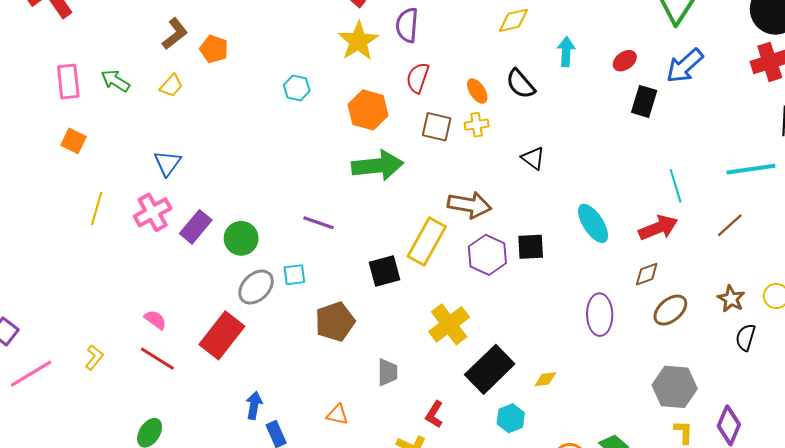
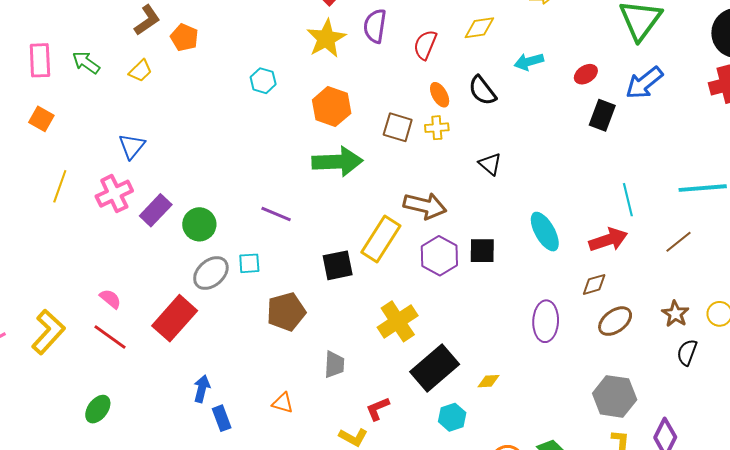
cyan arrow: (566, 52) -> (529, 62), turned -112
red semicircle: (418, 78) -> (425, 45), moved
yellow L-shape: (94, 357) -> (48, 332), size x1.8
red L-shape: (434, 414) -> (378, 409), turned 32

